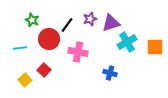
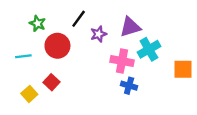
purple star: (90, 19) -> (98, 34), moved
black line: (67, 25) -> (79, 19), moved
orange square: (155, 47) -> (183, 69), moved
pink cross: (78, 52) -> (122, 61), moved

